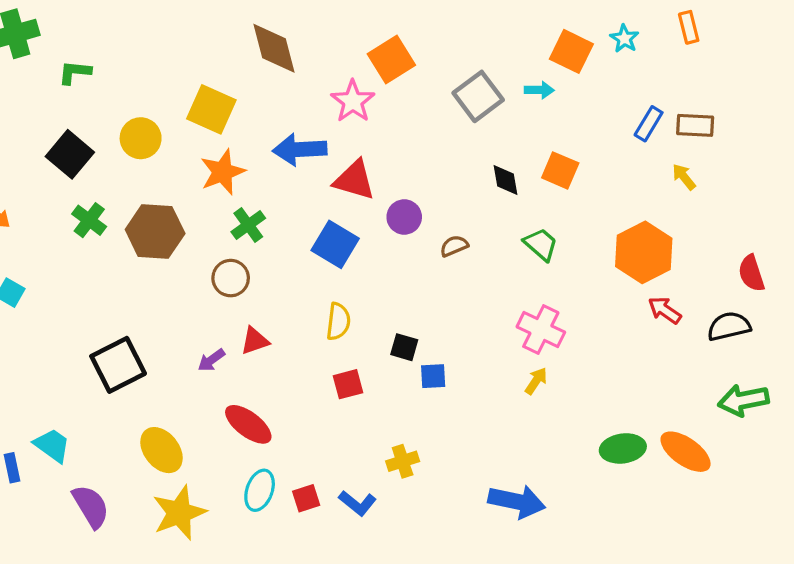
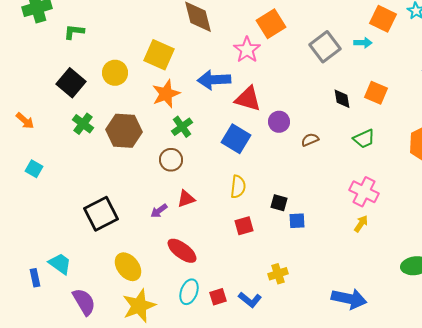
green trapezoid: (541, 244) -> (364, 139), turned 115

